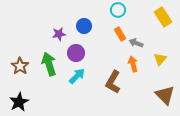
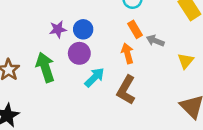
blue circle: (84, 26) -> (83, 29), moved
orange arrow: (133, 64) -> (127, 53), moved
cyan arrow: (77, 76) -> (95, 77), moved

